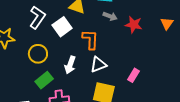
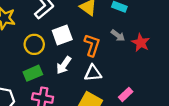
gray arrow: (110, 16) -> (118, 35), moved
white square: (62, 27) -> (62, 35), moved

